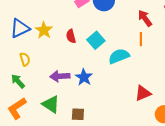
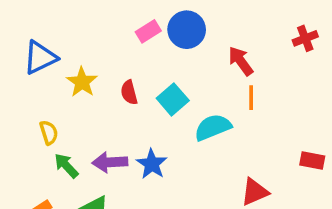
red arrow: (145, 18) -> (241, 61), moved
blue triangle: (20, 28) -> (40, 58), moved
green arrow: (18, 81) -> (66, 166), moved

